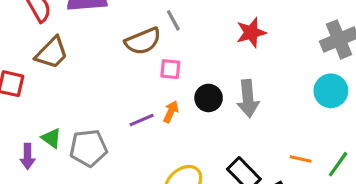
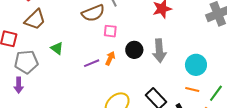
cyan circle: (331, 91) -> (196, 65), moved
green triangle: (51, 138) -> (57, 48), moved
gray pentagon: (88, 148) -> (26, 62), moved

